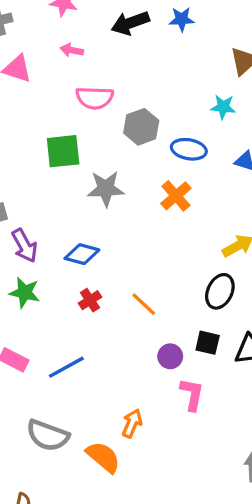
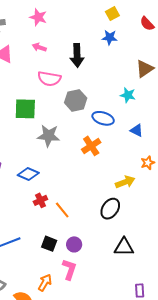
black arrow: (130, 23) -> (77, 55), moved, turned -80
red cross: (90, 300) -> (40, 200), moved
black square: (208, 343) -> (49, 244), moved
pink L-shape: (192, 394) -> (69, 269), moved

